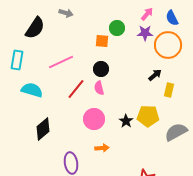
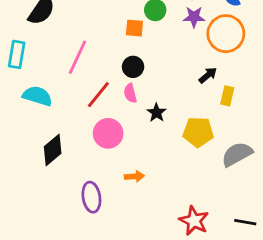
pink line: (61, 62) -> (78, 57), turned -40
pink circle: (94, 119) -> (108, 133), moved
black star: (126, 121) -> (157, 113), moved

